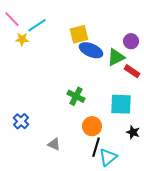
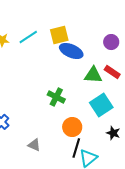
cyan line: (37, 25) -> (28, 37), moved
green triangle: (116, 57) -> (93, 75), moved, turned 30
cyan square: (121, 104) -> (101, 105), turned -35

